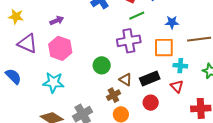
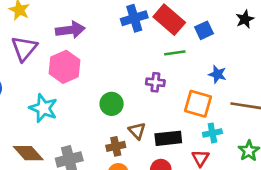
purple arrow: (57, 21) -> (70, 30), size x1.5
purple cross: (129, 41) -> (155, 82), size x0.6
purple triangle: (27, 43) -> (24, 48), turned 30
cyan cross: (180, 66) -> (212, 133), turned -32

